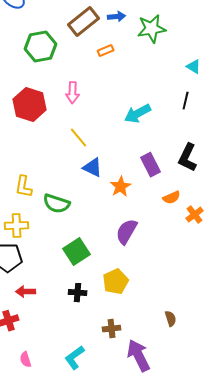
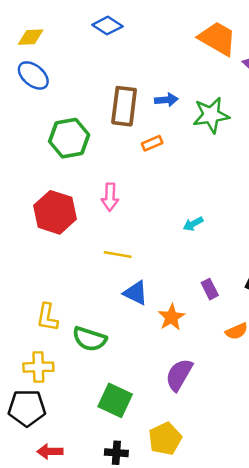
brown rectangle: (84, 22) -> (124, 106), turned -44
cyan arrow: (138, 114) -> (193, 224), size x0.6
yellow line: (79, 138) -> (118, 255), turned -40
purple rectangle: (151, 165) -> (210, 289), size x0.7
green square: (77, 252) -> (115, 400), turned -32

